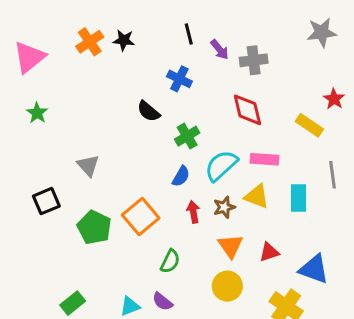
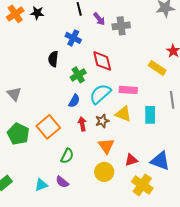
red diamond: (247, 110) -> (102, 61), moved
black semicircle: (148, 111) -> (53, 59), turned 56
red triangle: (269, 252) -> (131, 160), moved

